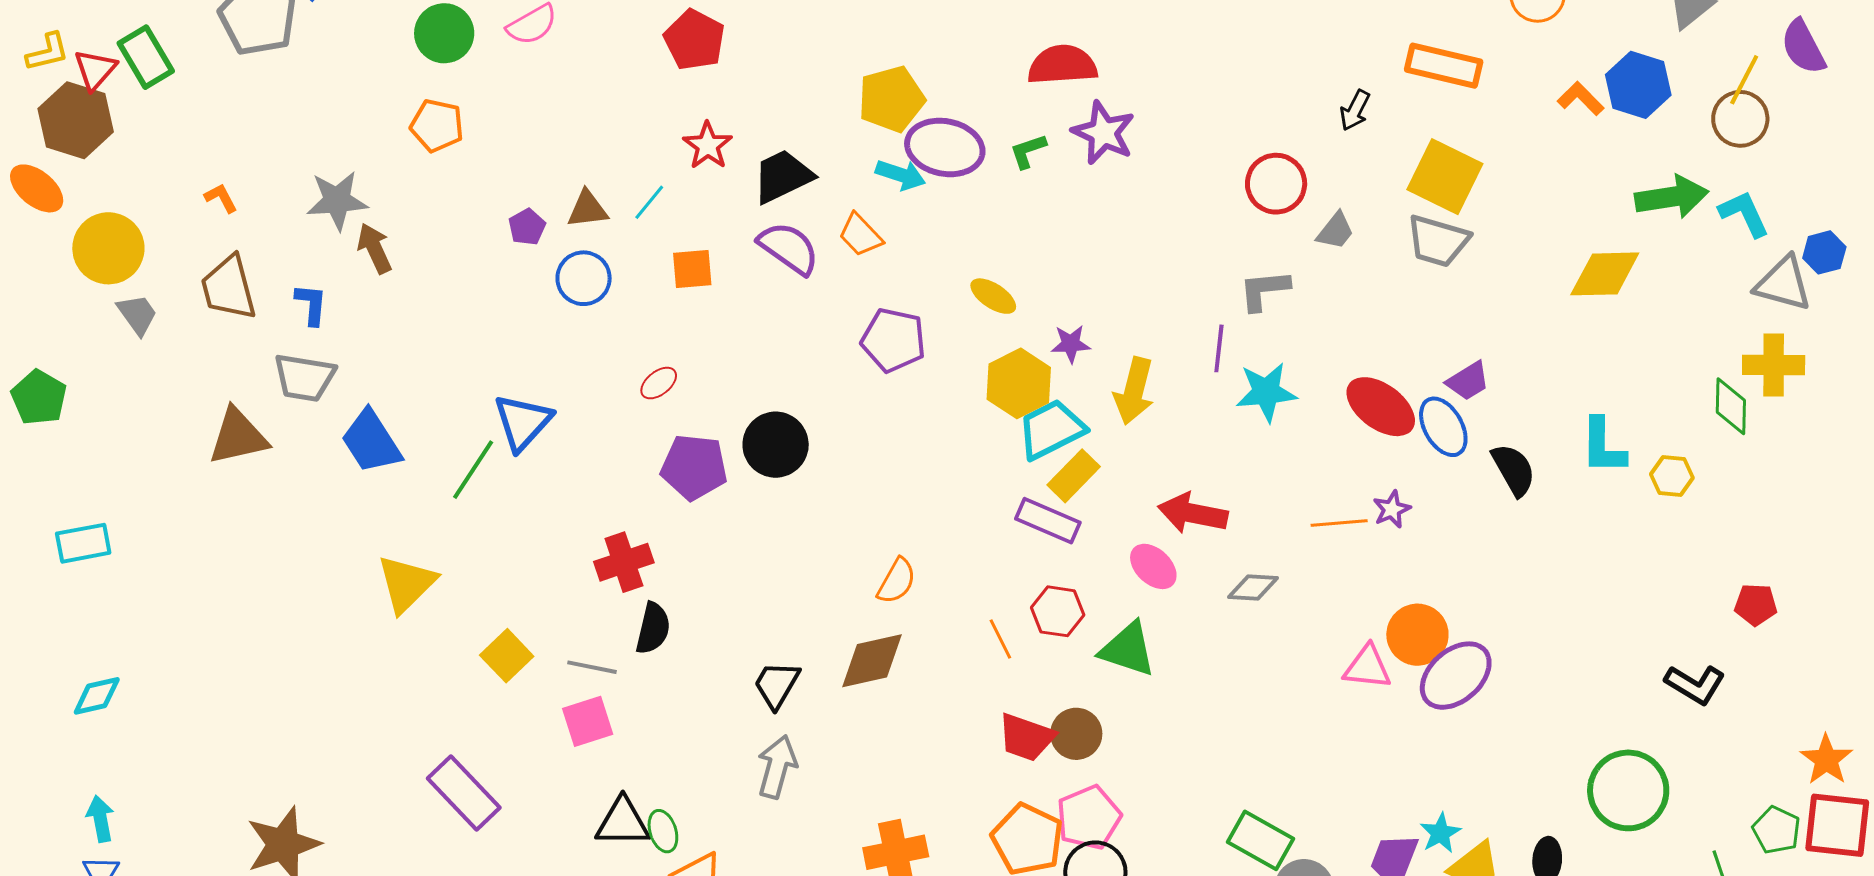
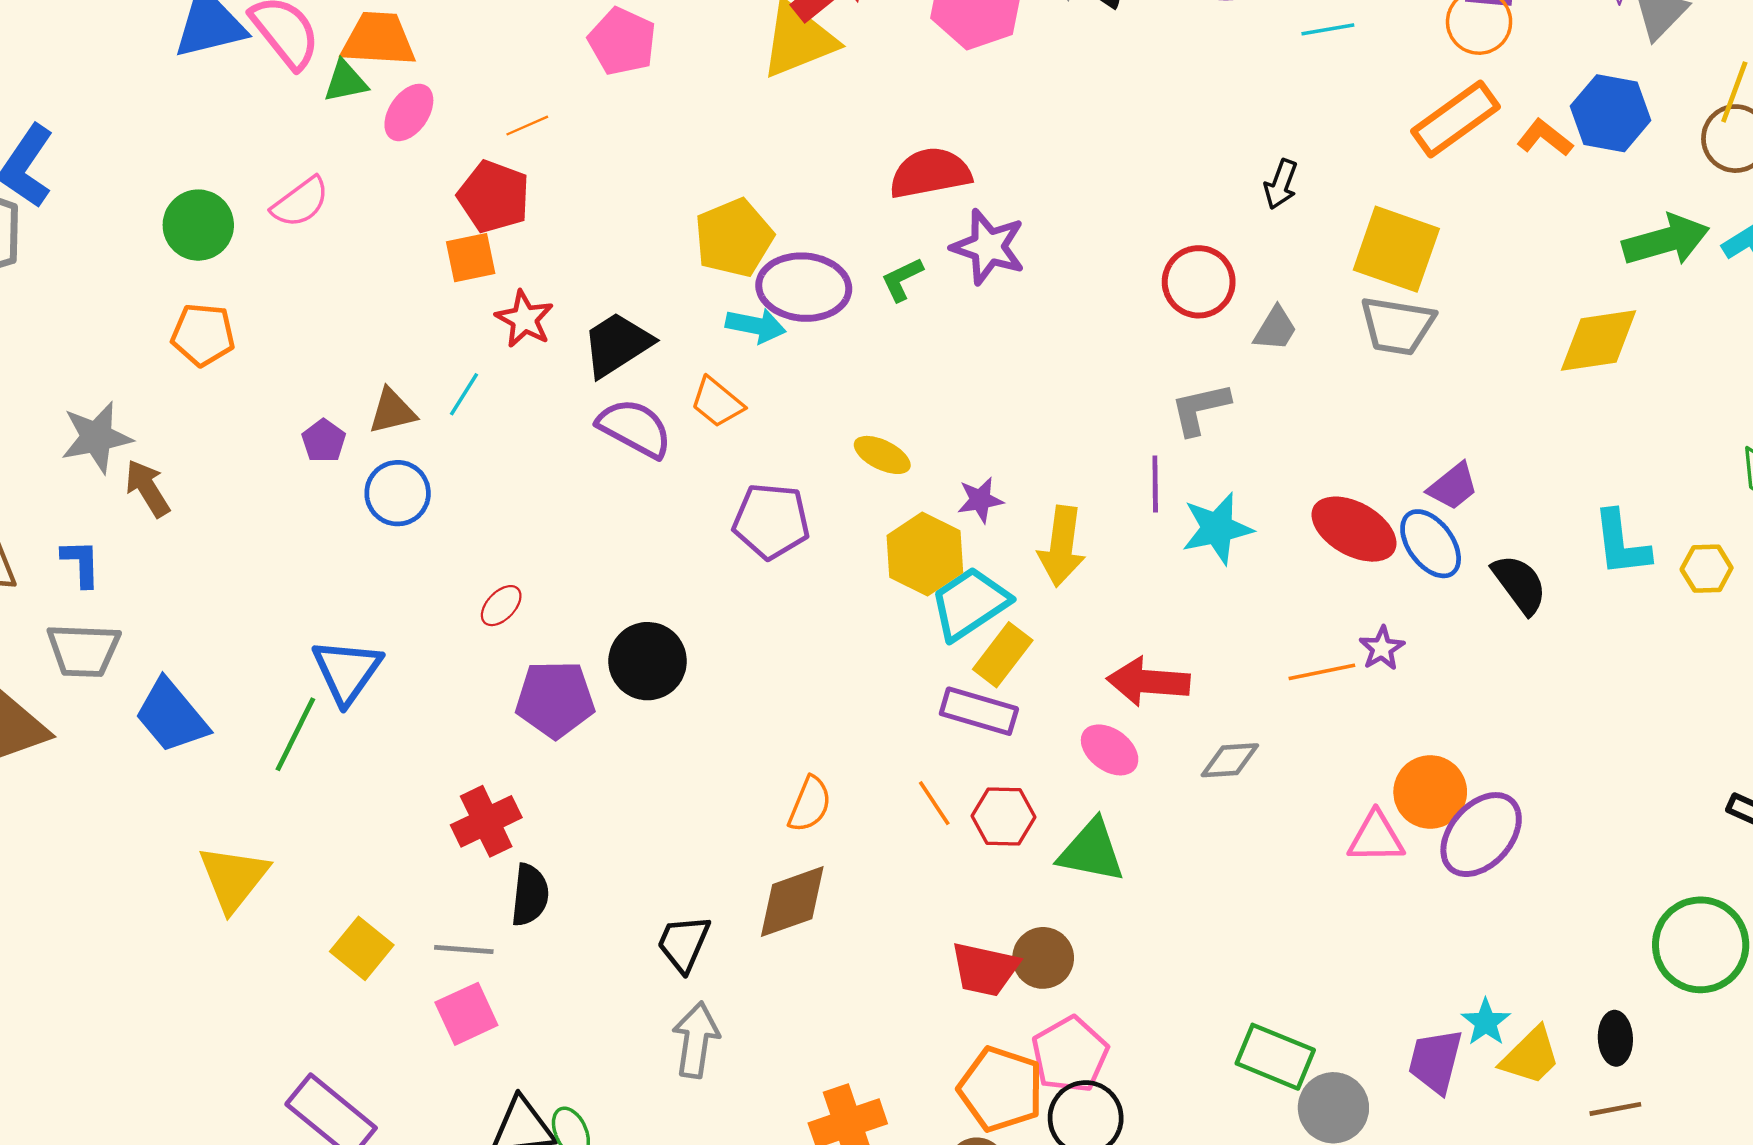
orange rectangle: (1444, 66) -> (1456, 119), moved, turned -42
orange square: (692, 269) -> (471, 258), moved
orange line: (1000, 639) -> (934, 803), moved

